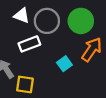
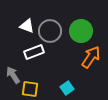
cyan square: (64, 64) -> (67, 88), moved

